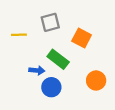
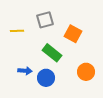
blue arrow: (37, 70) -> (25, 71), moved

